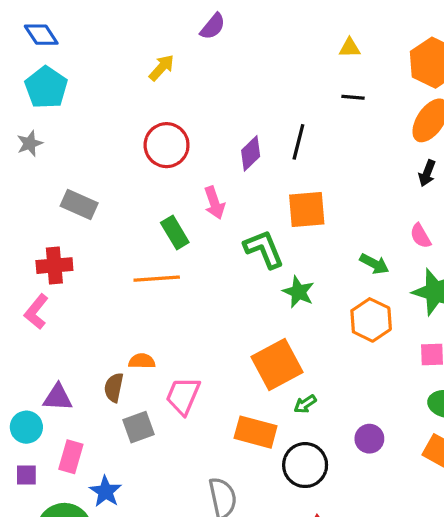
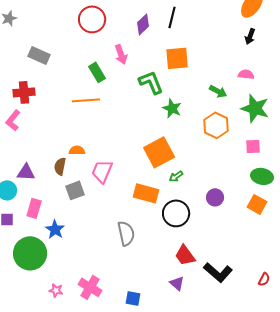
pink semicircle: (421, 236) -> (246, 74), turned 126

